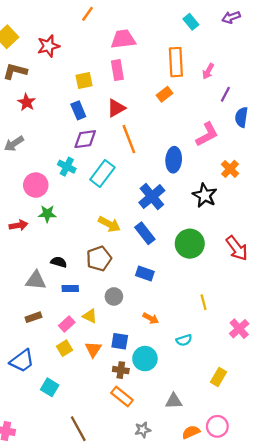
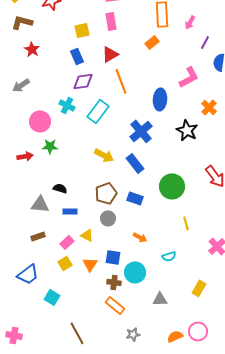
green circle: (190, 244) -> (172, 186), moved
brown pentagon: (99, 259) -> (106, 193), moved
gray triangle: (174, 401) -> (160, 299), moved

